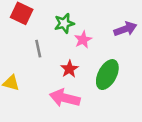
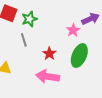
green star: (64, 23) -> (29, 19), moved
pink star: (83, 40) -> (73, 30), moved

